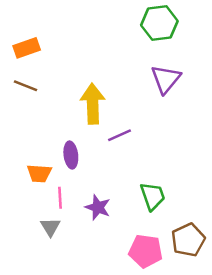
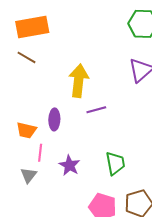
orange rectangle: (27, 48) -> (32, 27), size x1.5

